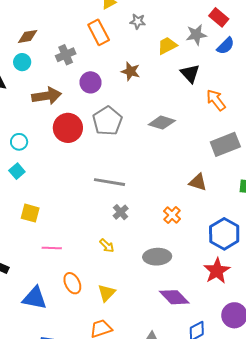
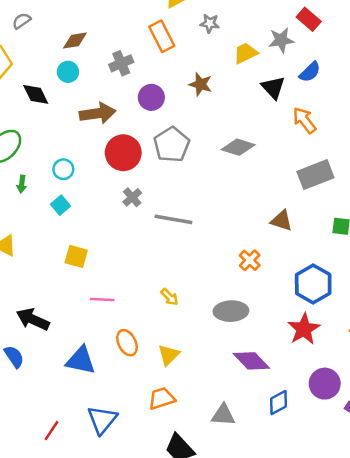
blue semicircle: (226, 46) -> (310, 72), moved
gray cross: (121, 212) -> (132, 197), moved

